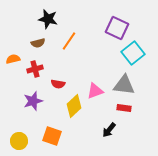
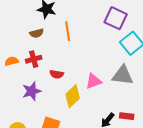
orange line: (69, 41) -> (68, 31), turned -42
orange semicircle: (13, 59) -> (12, 61), moved
red rectangle: (124, 108) -> (127, 116), moved

